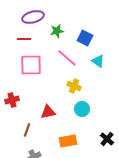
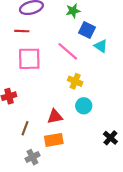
green star: (57, 31) -> (73, 11), moved
cyan triangle: (98, 61) -> (101, 46), moved
red triangle: (48, 112) -> (55, 116), moved
orange rectangle: (68, 141) -> (54, 140), moved

